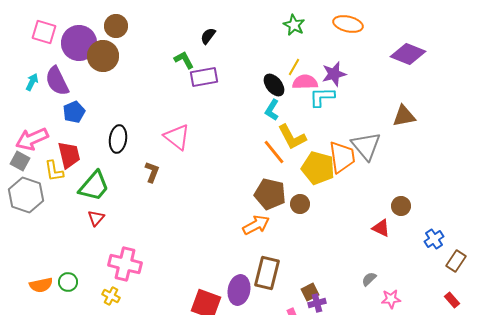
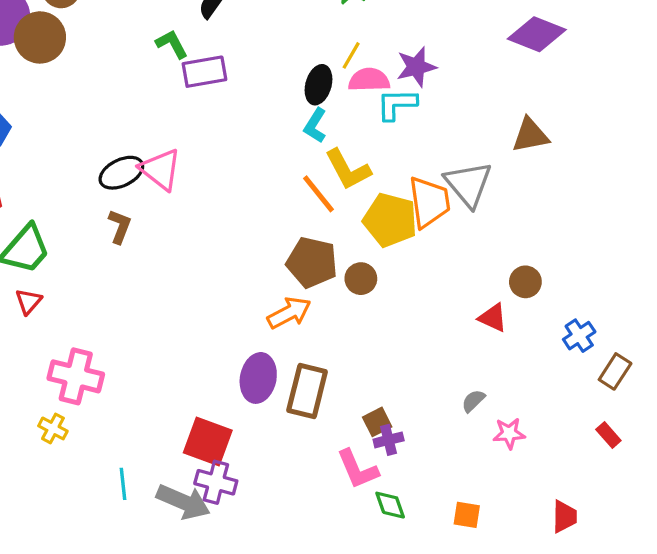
black ellipse: (274, 85) -> (318, 85), turned 55
black ellipse: (118, 139) -> (121, 173), moved, turned 56
purple ellipse: (239, 290) -> (258, 378), moved

